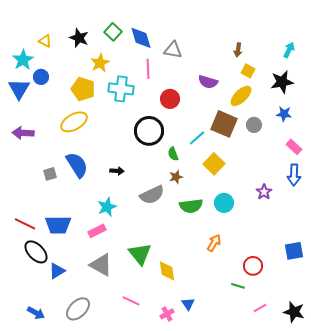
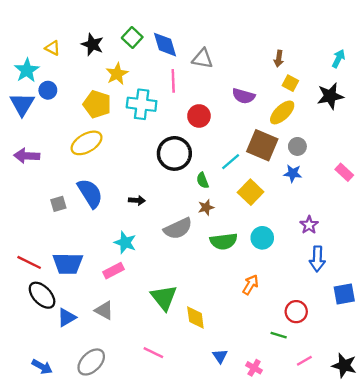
blue star: (284, 114) -> (293, 173), moved
blue arrow: (294, 175) -> (317, 259), moved
cyan star: (107, 207) -> (125, 243), turned -30
gray triangle: (101, 265) -> (104, 310), moved, size x0.7
pink cross: (167, 314) -> (254, 368), moved, turned -32

